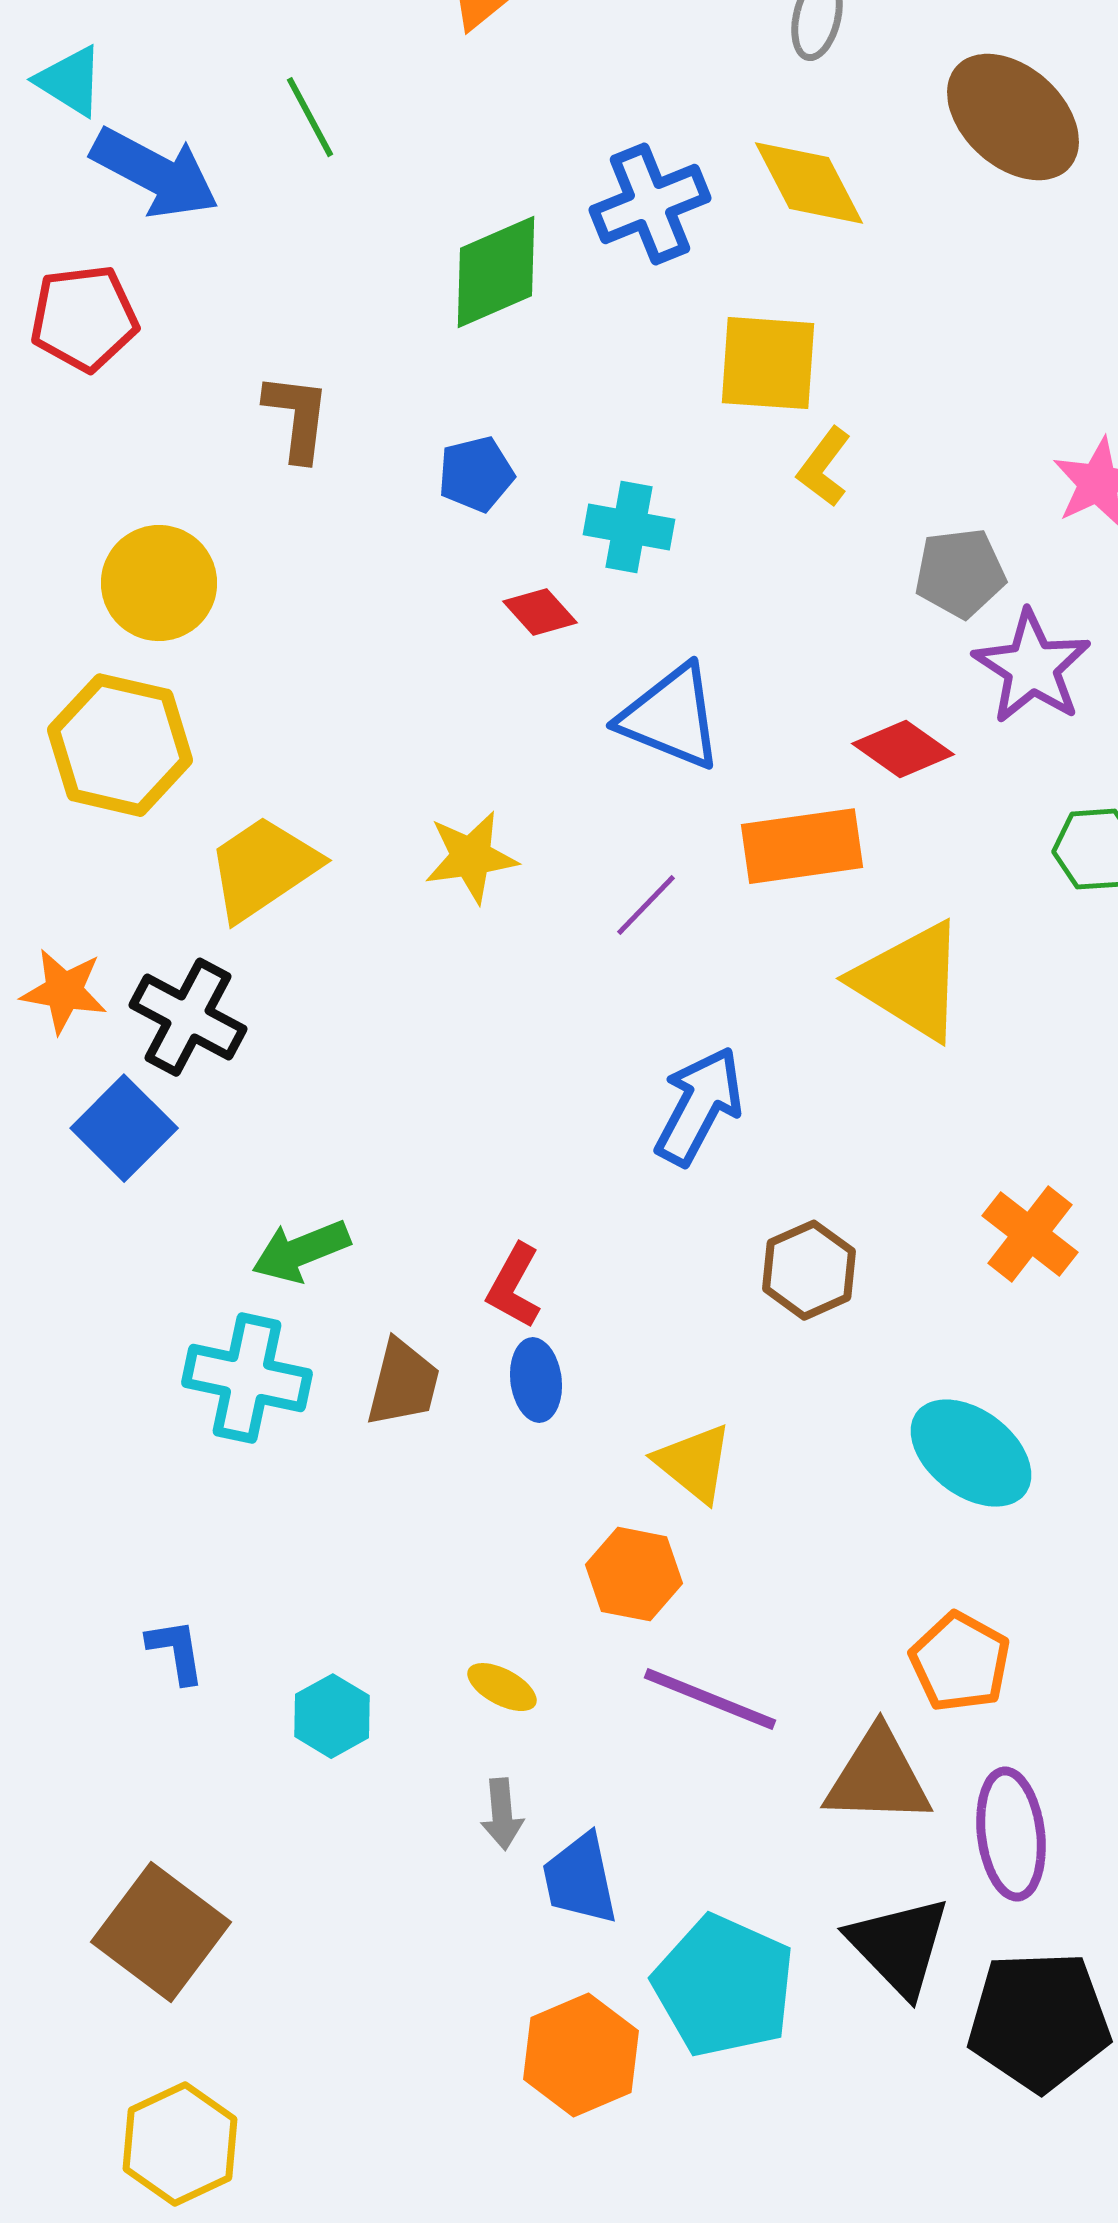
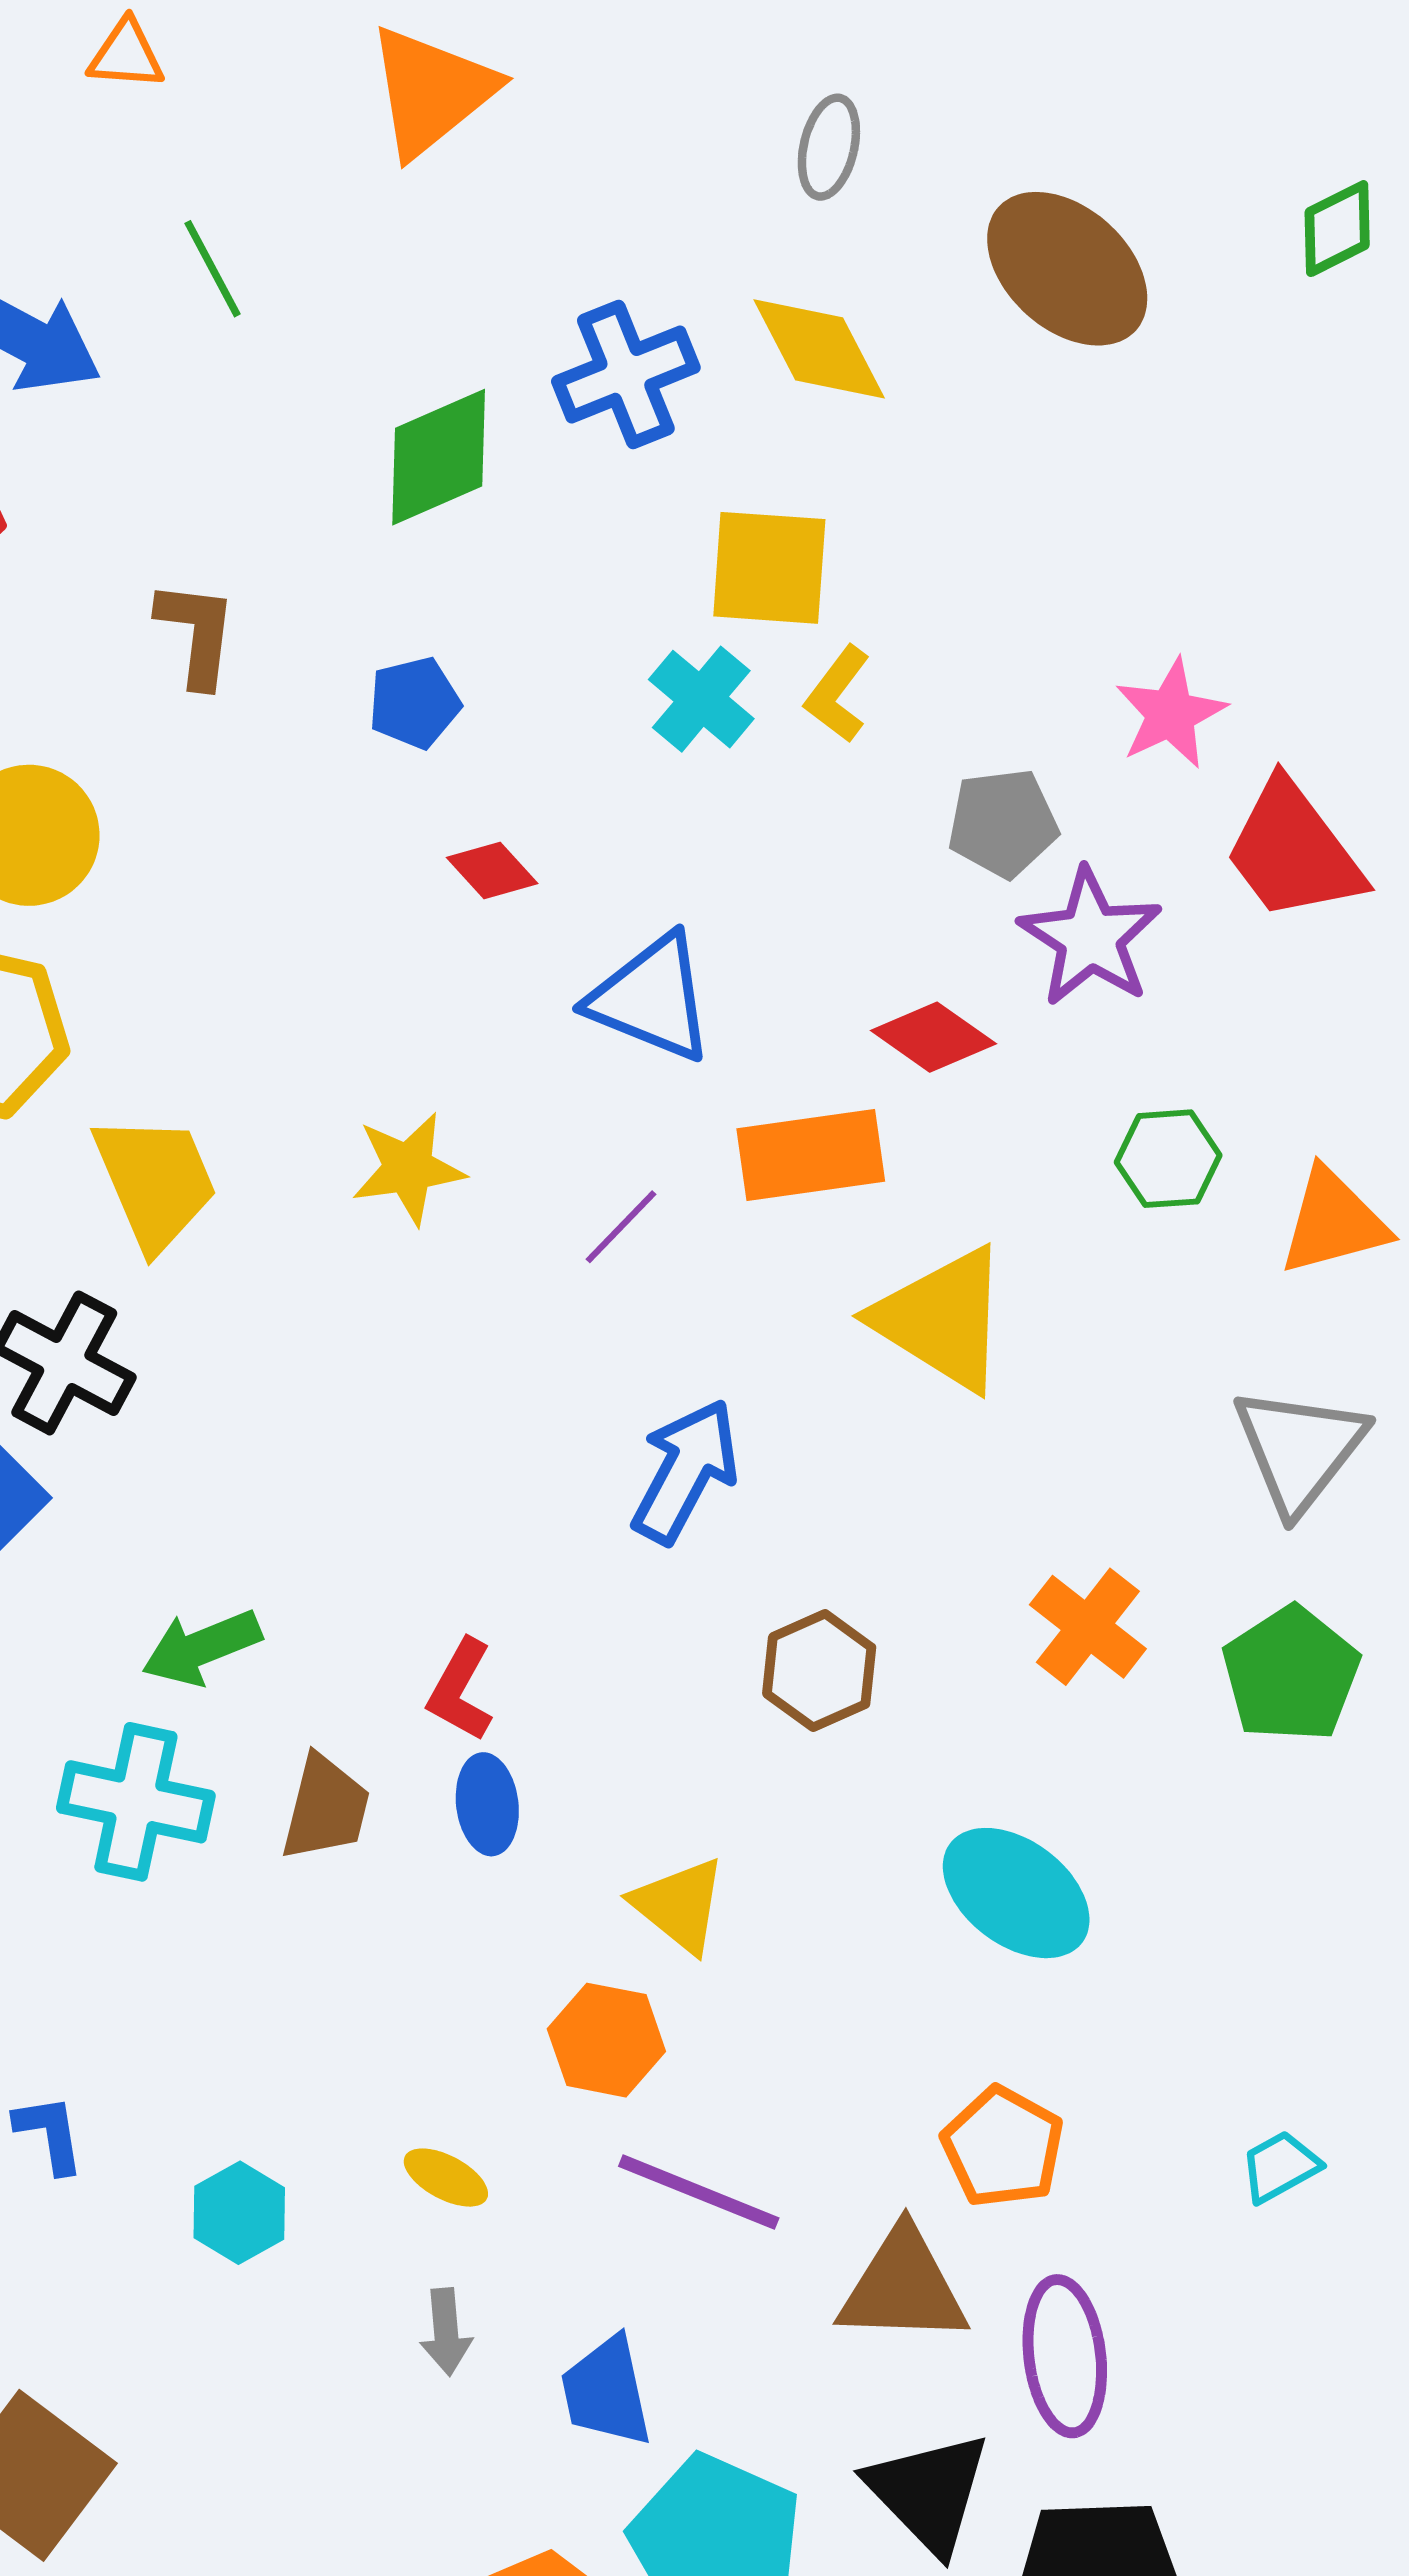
cyan cross: (629, 527) -> (701, 699), moved, turned 30
yellow trapezoid: (263, 868) -> (155, 1182), turned 101
blue trapezoid: (580, 1879) -> (606, 2391), moved

